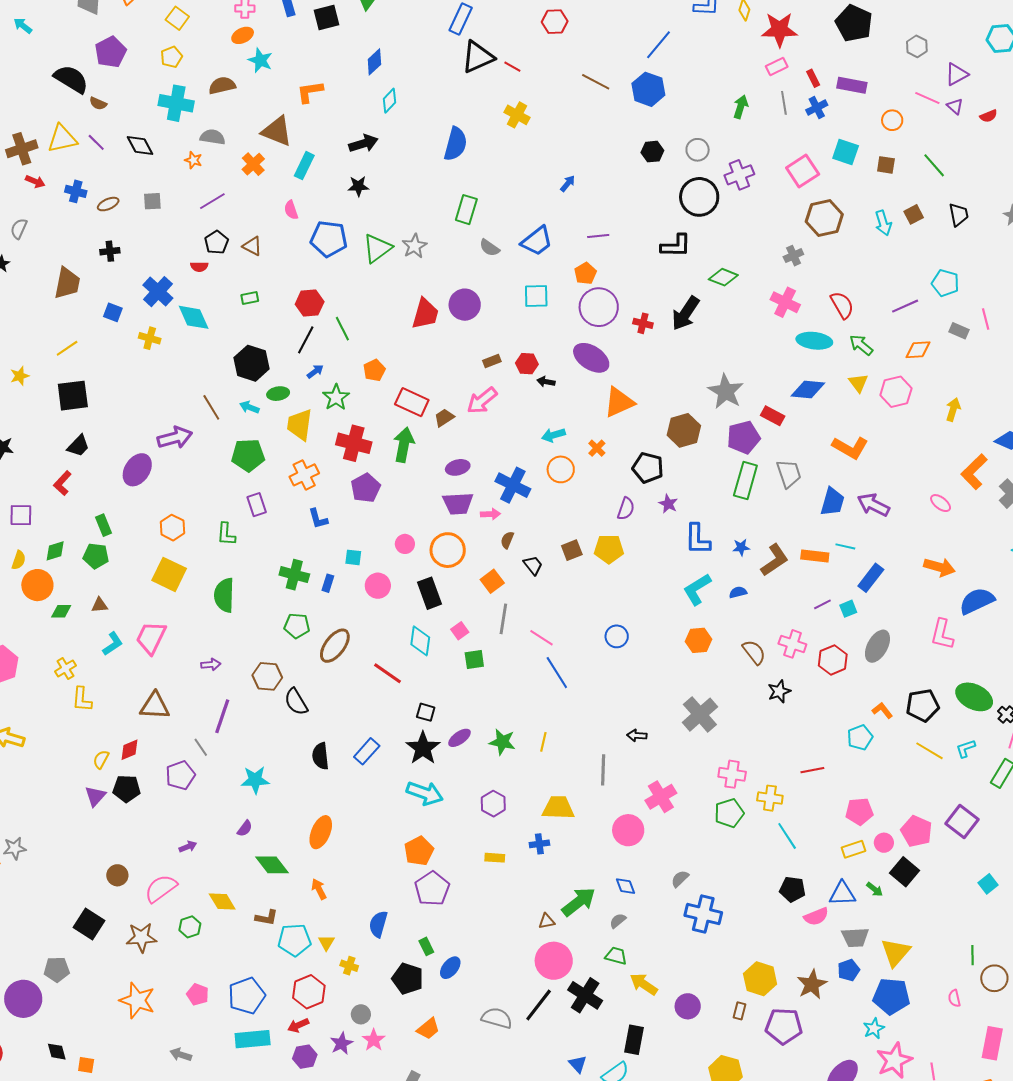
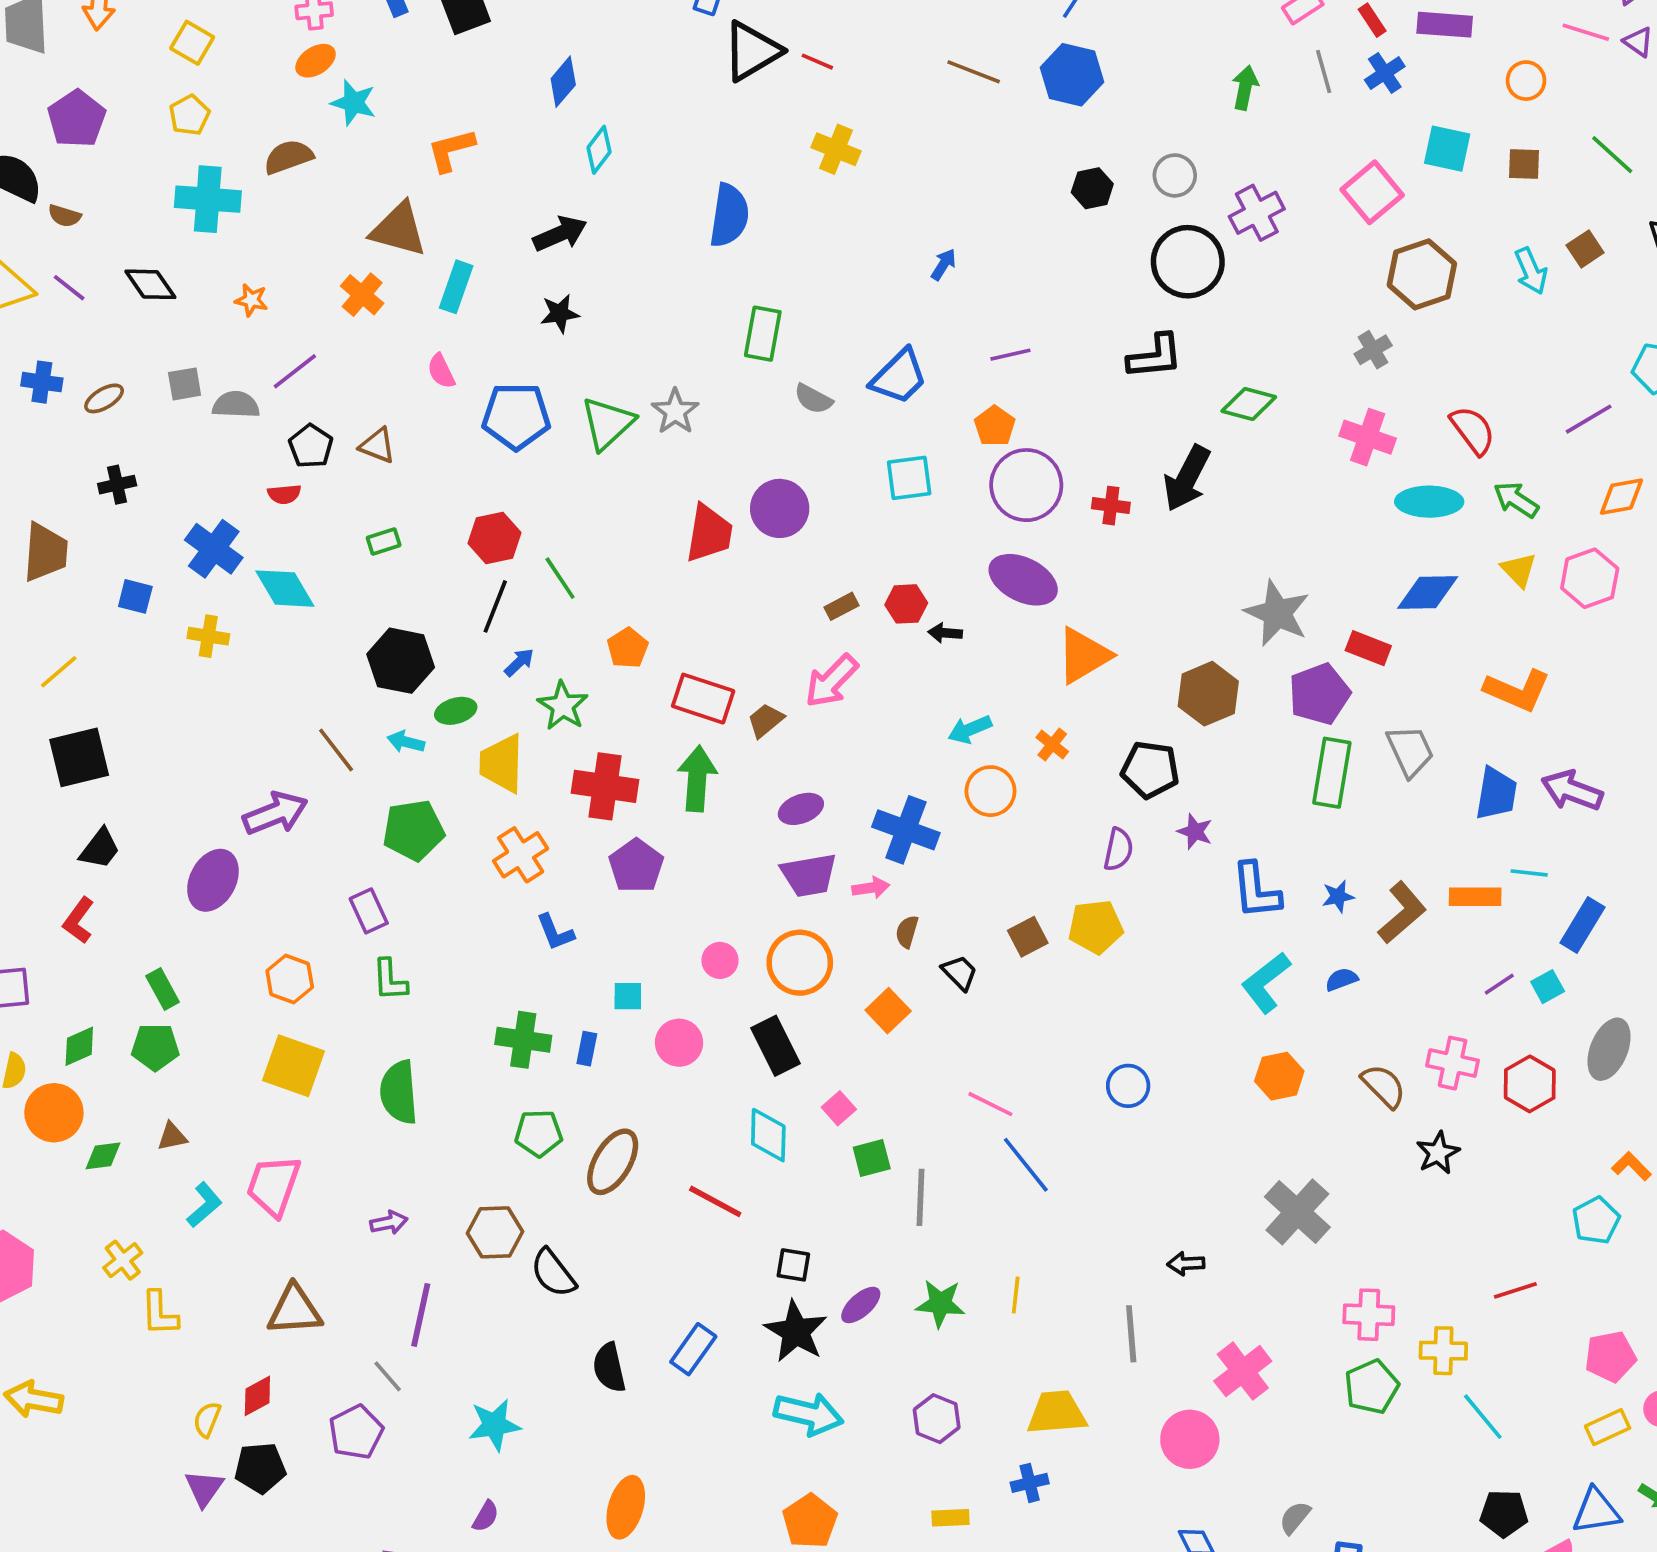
gray semicircle: (213, 137) -> (236, 405), moved
purple rectangle: (257, 505) -> (369, 911), moved
gray line: (503, 619) -> (920, 1197), moved

